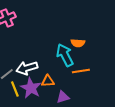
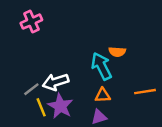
orange line: (81, 71) -> (145, 92), moved
orange triangle: (48, 81) -> (103, 95), moved

